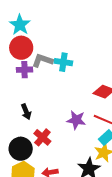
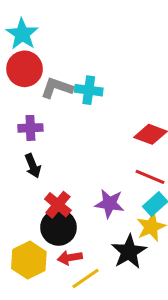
purple cross: (25, 70) -> (30, 128), moved
purple star: (76, 120) -> (110, 204), moved
black circle: (21, 149) -> (58, 227), moved

